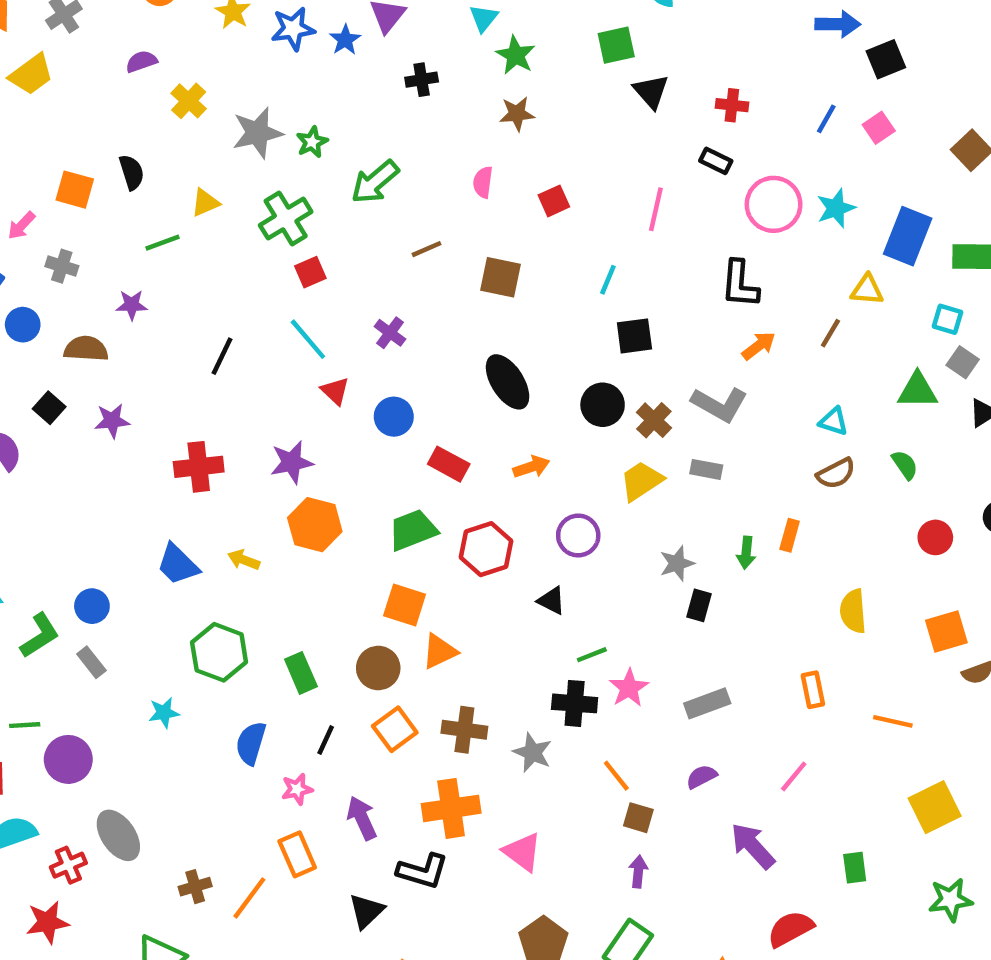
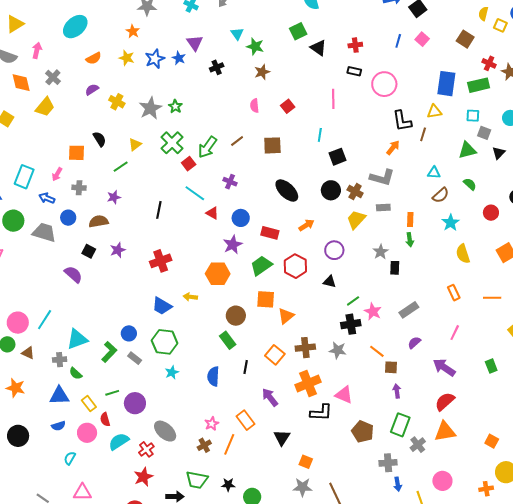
green arrow: (375, 182) -> (207, 147), moved
cyan star: (836, 208) -> (451, 223), moved
black L-shape: (740, 284) -> (402, 121), moved
purple star: (292, 462) -> (233, 245), moved
orange rectangle: (790, 535) -> (410, 220), moved
green hexagon: (219, 652) -> (165, 342), moved
brown circle: (378, 668) -> (236, 316), moved
pink star: (297, 789) -> (212, 424), moved
black L-shape: (423, 871) -> (321, 413), moved
red semicircle: (790, 929) -> (445, 402), moved

